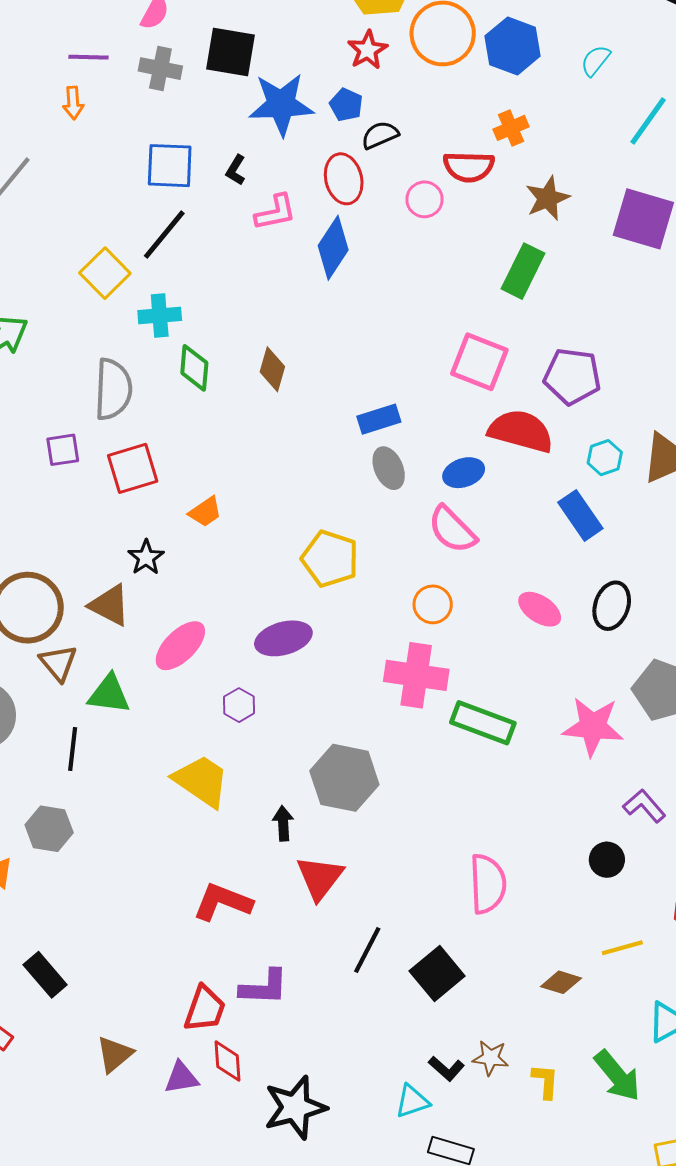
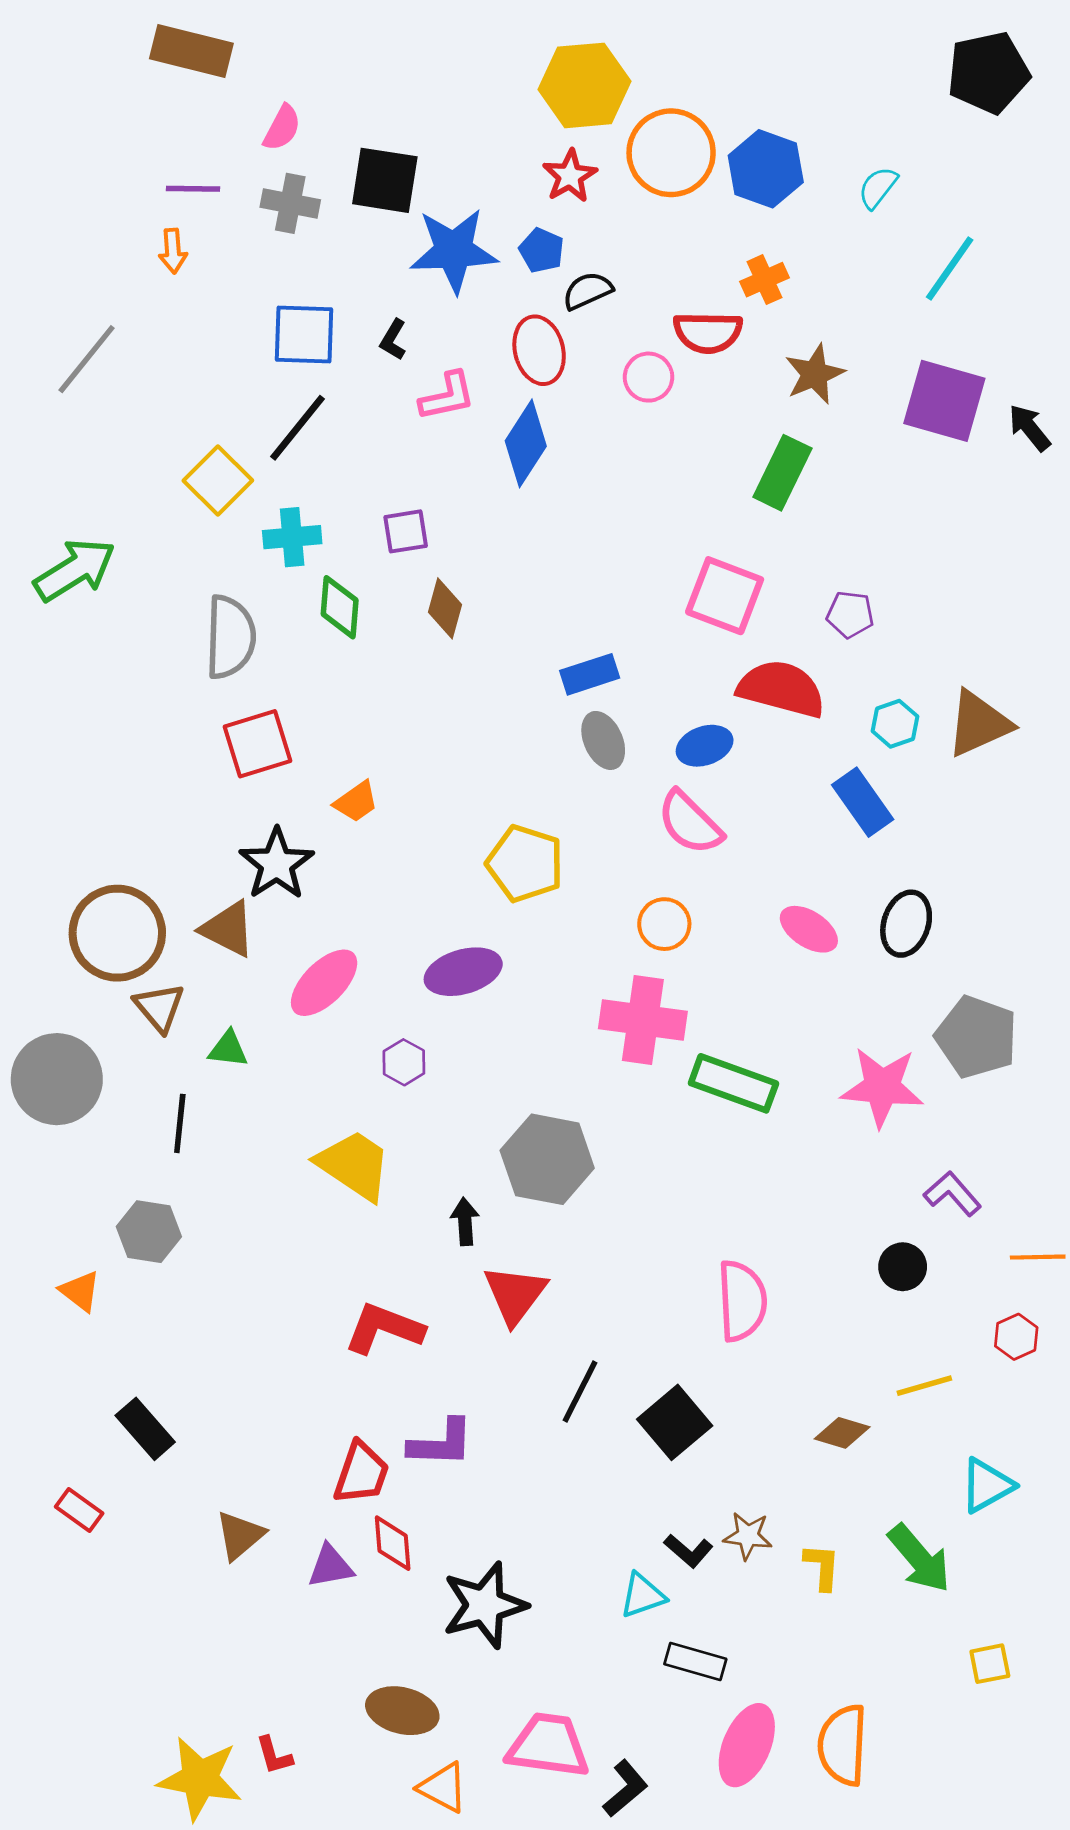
purple pentagon: (572, 376) -> (850, 614), size x0.6
purple square: (63, 450) -> (406, 531), moved
black star: (146, 557) -> (277, 864), size x1.5
green triangle: (109, 694) -> (228, 1049), size x0.7

